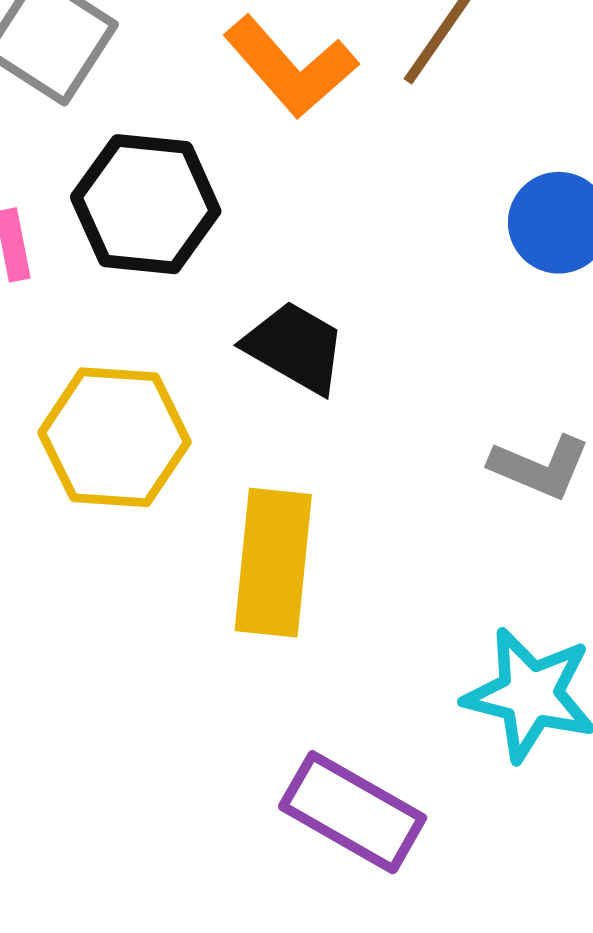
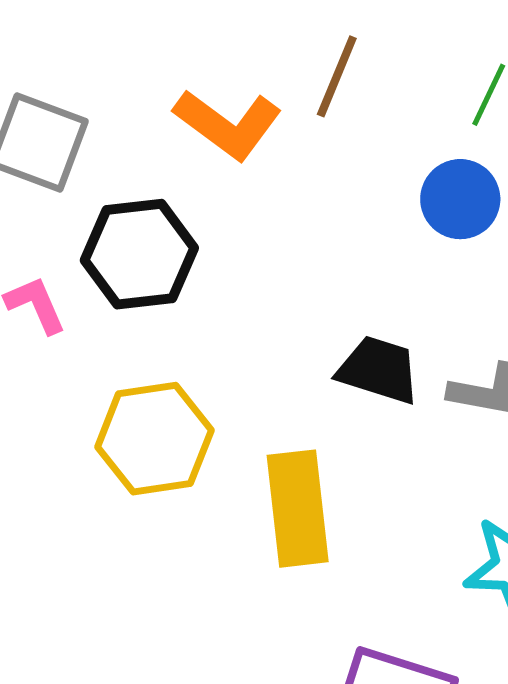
black trapezoid: (295, 347) -> (379, 370), moved

